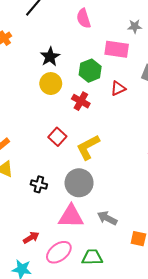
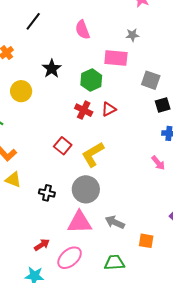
yellow circle: (51, 84) -> (21, 91), moved
red triangle: (118, 88) -> (109, 109), moved
green trapezoid: (92, 257) -> (114, 263), moved

